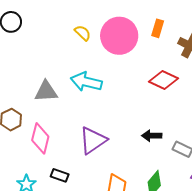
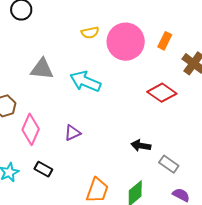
yellow semicircle: (83, 33) -> (90, 33), turned 114
gray triangle: (46, 91) -> (42, 69), moved
purple triangle: (93, 140) -> (72, 133), moved, size x0.6

